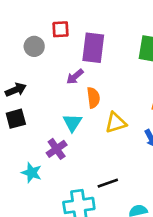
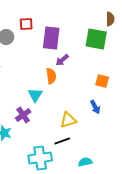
purple arrow: (75, 77) -> (62, 60), moved
yellow triangle: (116, 123) -> (68, 120), moved

